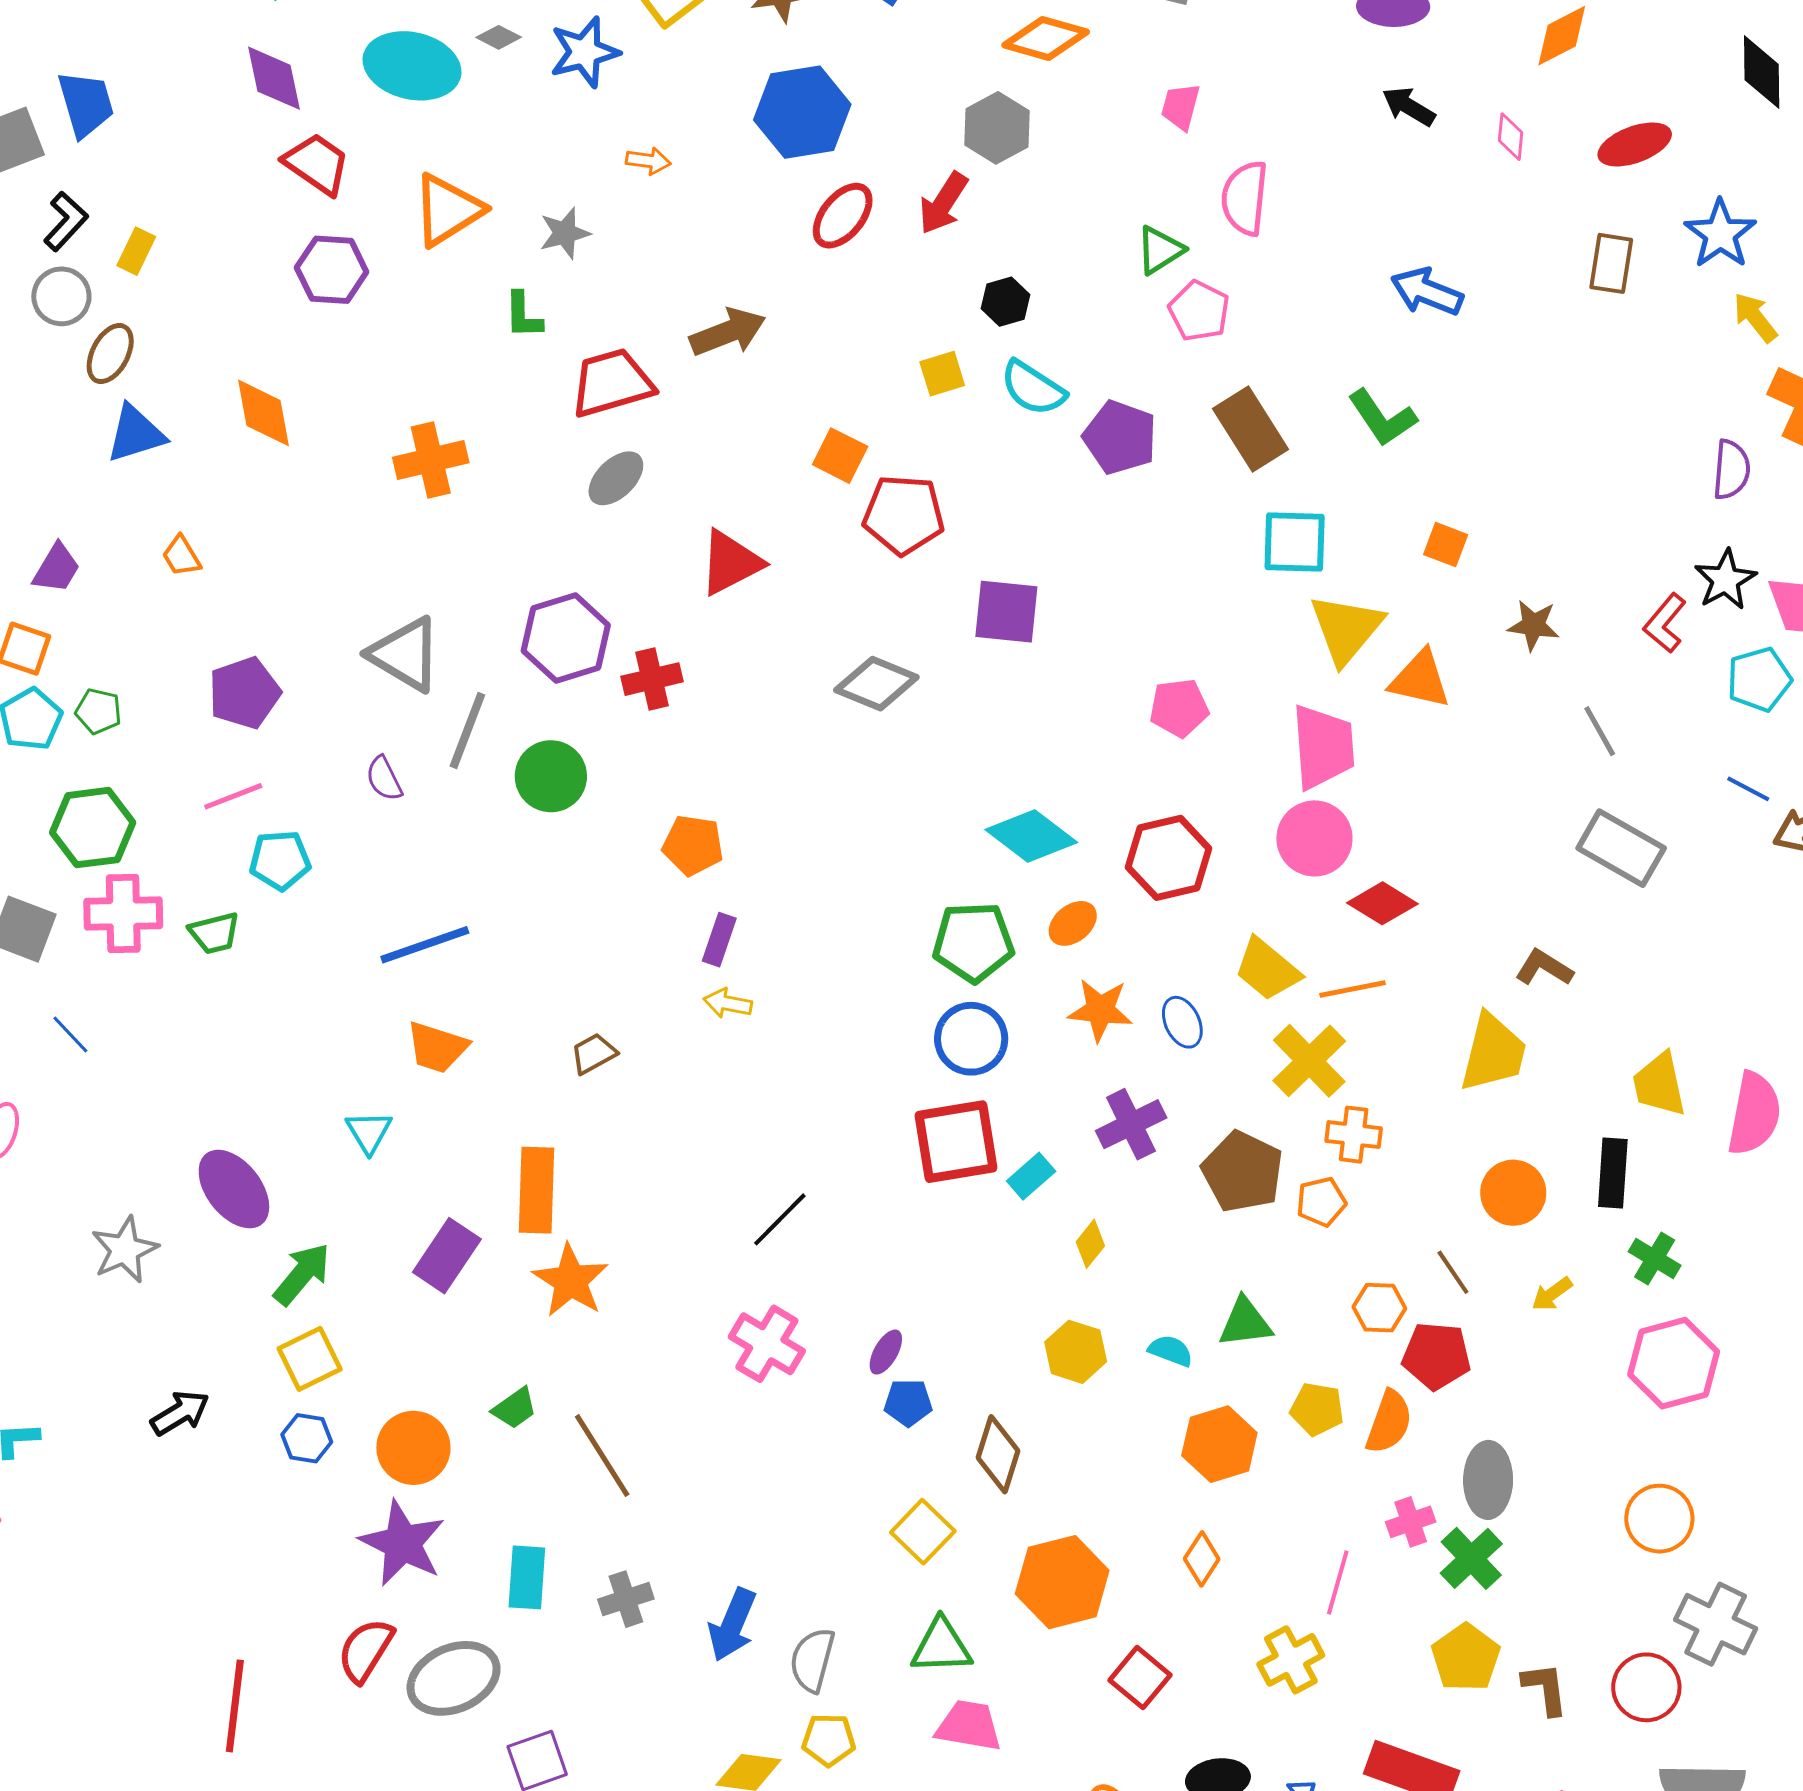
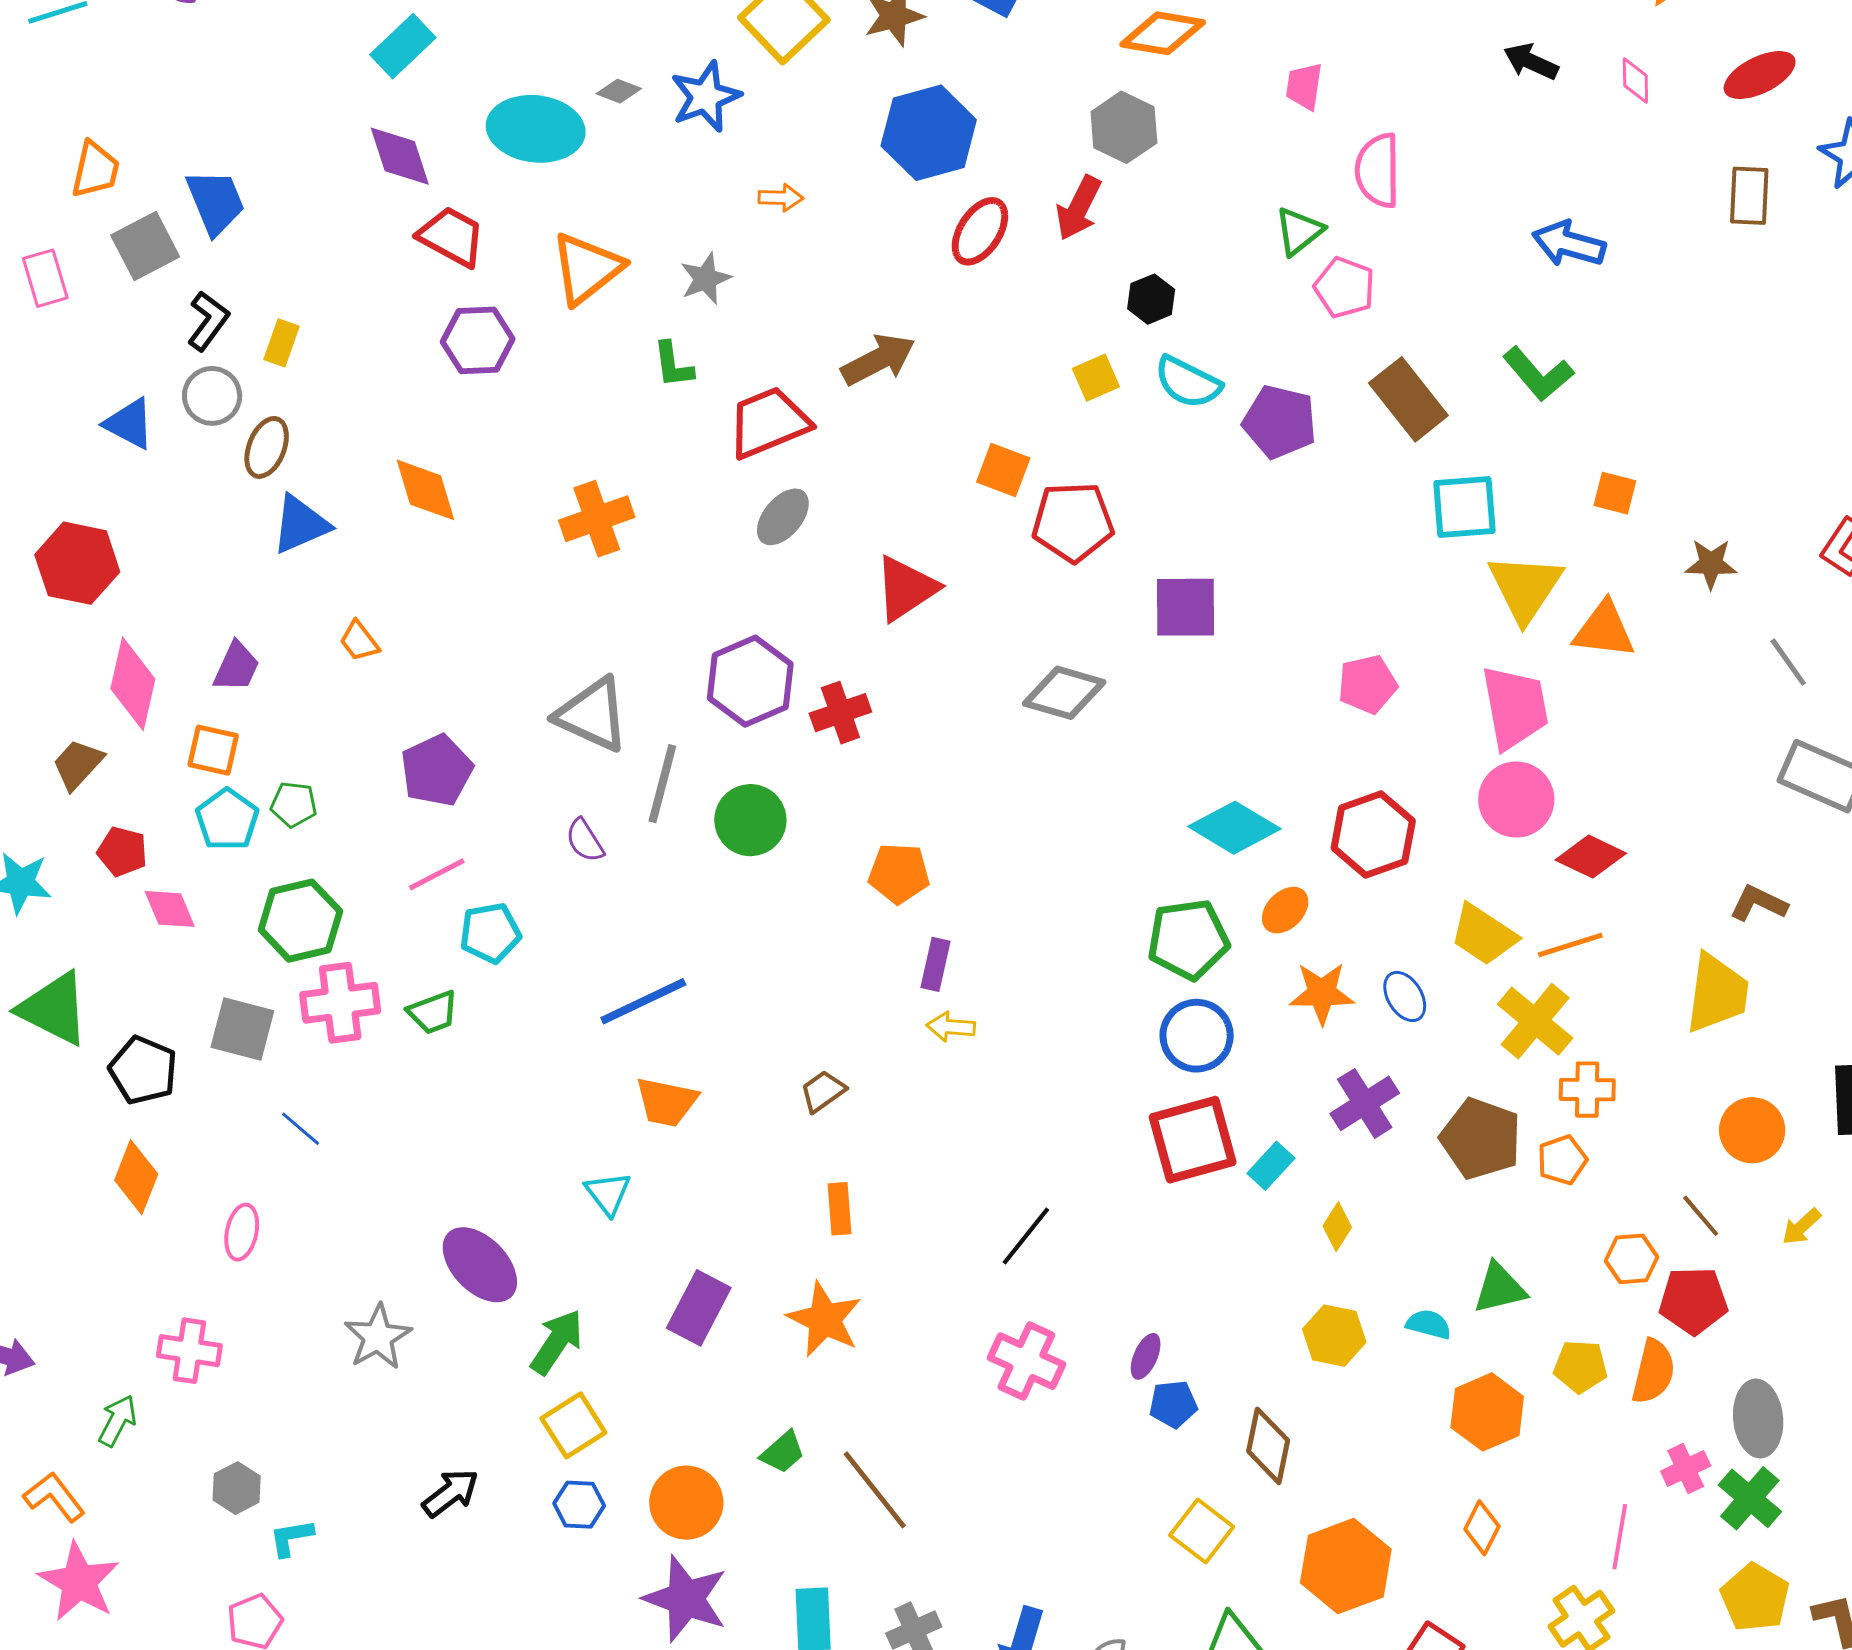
orange rectangle: (537, 1190) -> (840, 1209), moved, size x0.6

